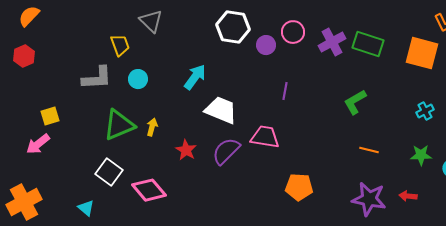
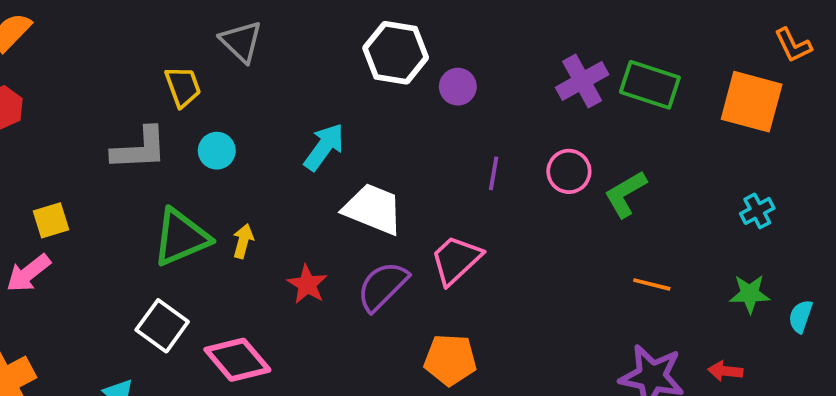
pink circle: (293, 32) -> (569, 171), moved
pink trapezoid: (265, 137) -> (456, 260), turned -52
orange pentagon: (299, 187) -> (450, 360), moved

